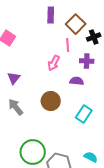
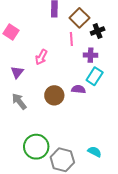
pink arrow: (54, 63) -> (41, 57), moved
purple semicircle: (77, 81) -> (78, 89), moved
cyan rectangle: (84, 114) -> (95, 76), moved

